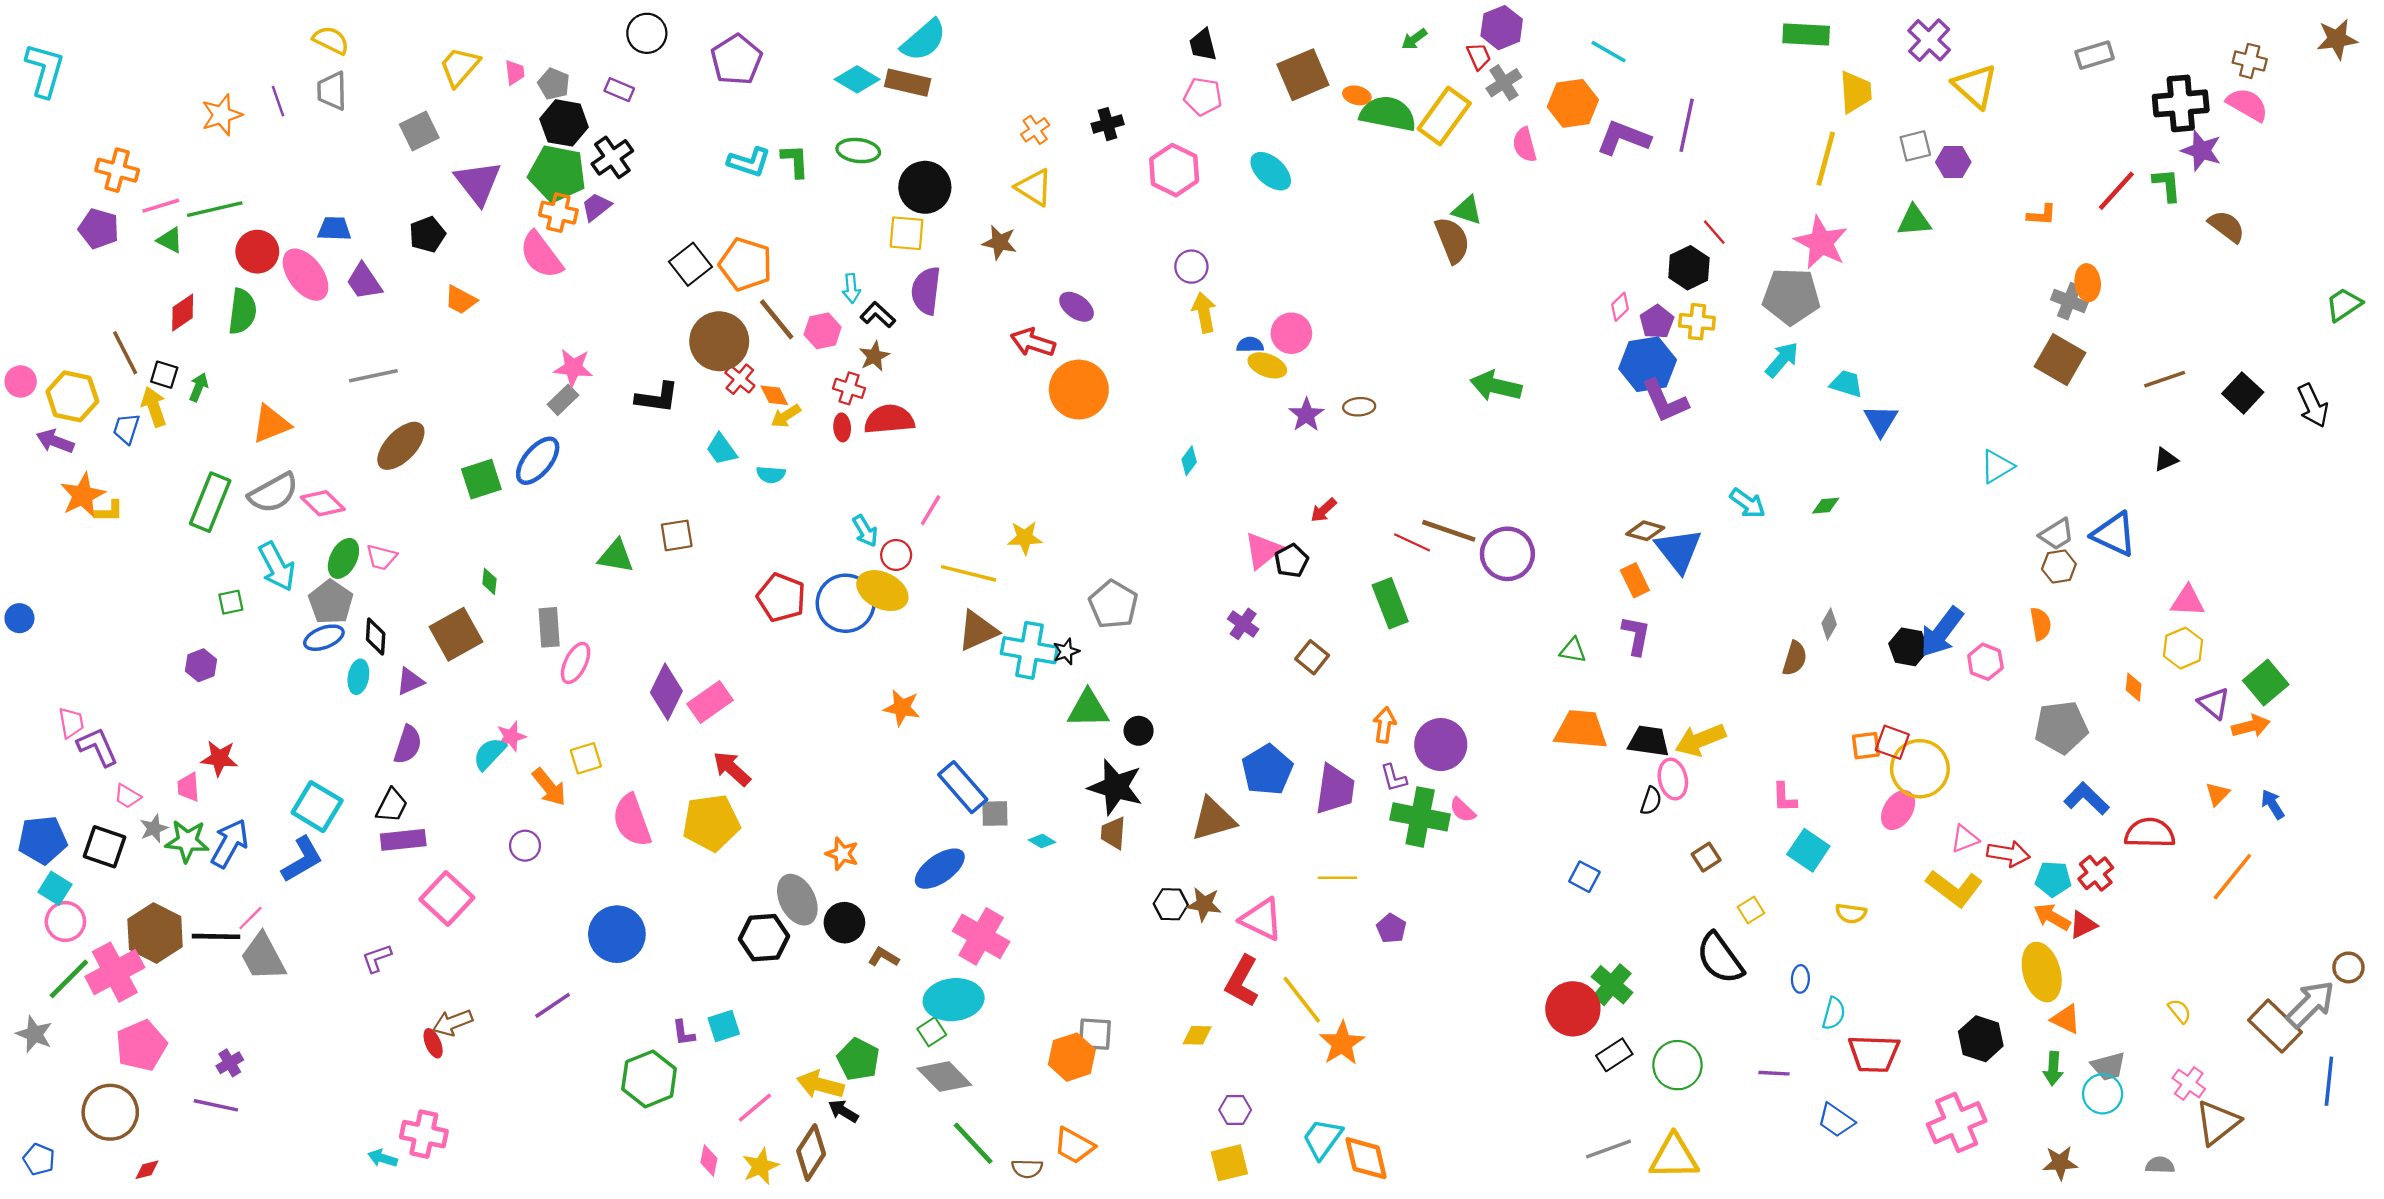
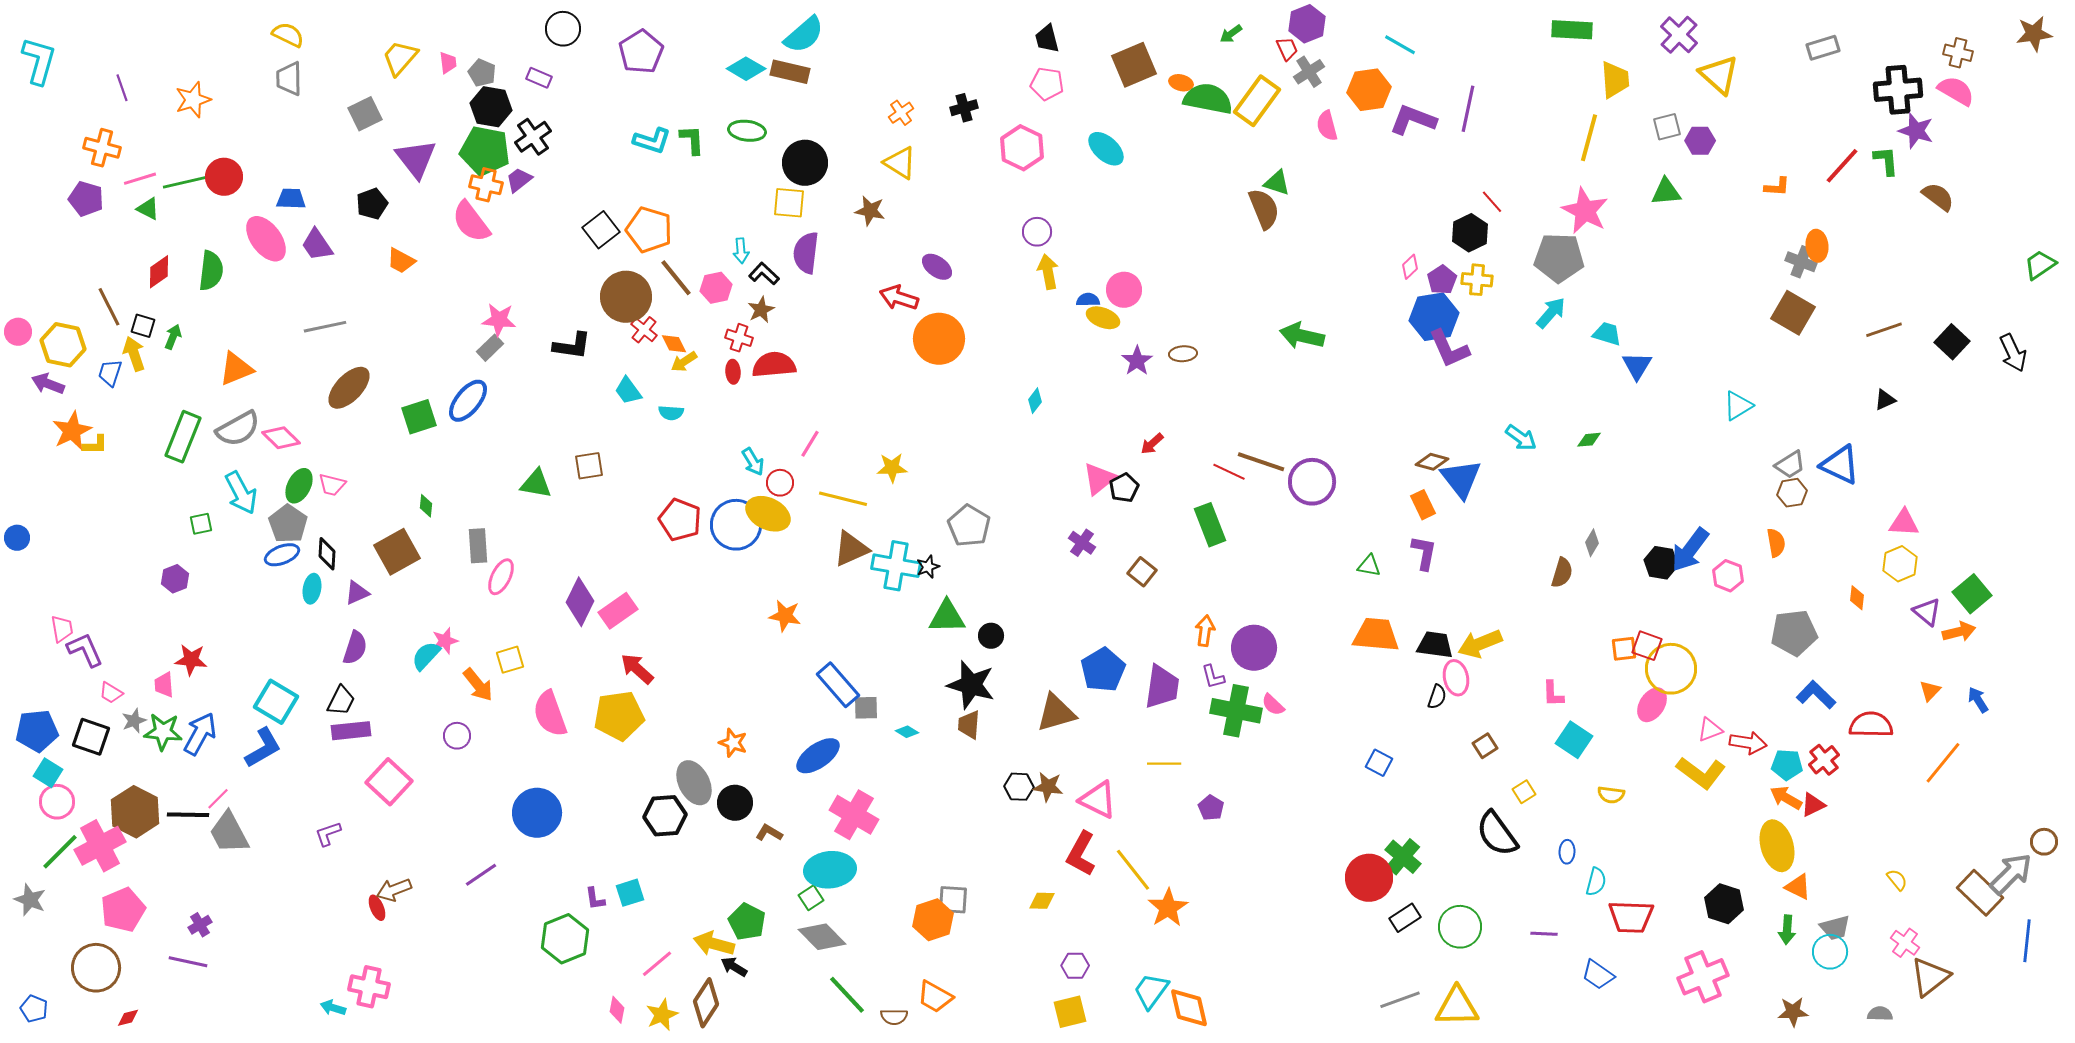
purple line: (278, 101) -> (122, 88), moved
red circle: (257, 252) -> (224, 177), moved

